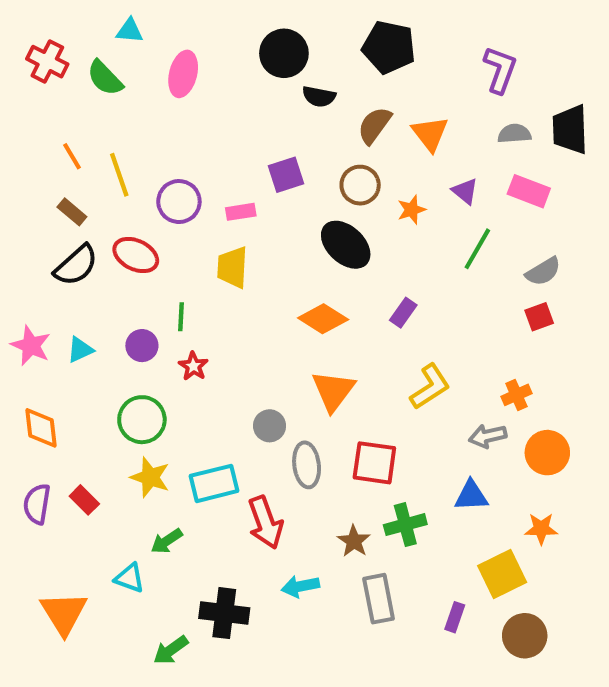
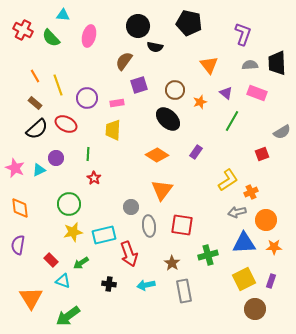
brown semicircle: (374, 125) -> (124, 61), moved
gray semicircle: (543, 271) -> (282, 132), moved
purple circle: (142, 346) -> (56, 158), moved
yellow L-shape: (430, 387) -> (228, 180), moved
yellow star: (150, 477) -> (73, 232), turned -30
blue triangle: (471, 496) -> (244, 243), moved, size x1.4
red rectangle: (84, 500) -> (51, 260), moved
green cross: (405, 525) -> (208, 255), moved
orange star: (541, 529) -> (274, 247), moved
black cross: (224, 613) -> (109, 284), moved, size x0.6
purple rectangle: (455, 617) -> (271, 281), moved
green arrow: (171, 650) -> (68, 316), moved, size x1.4

